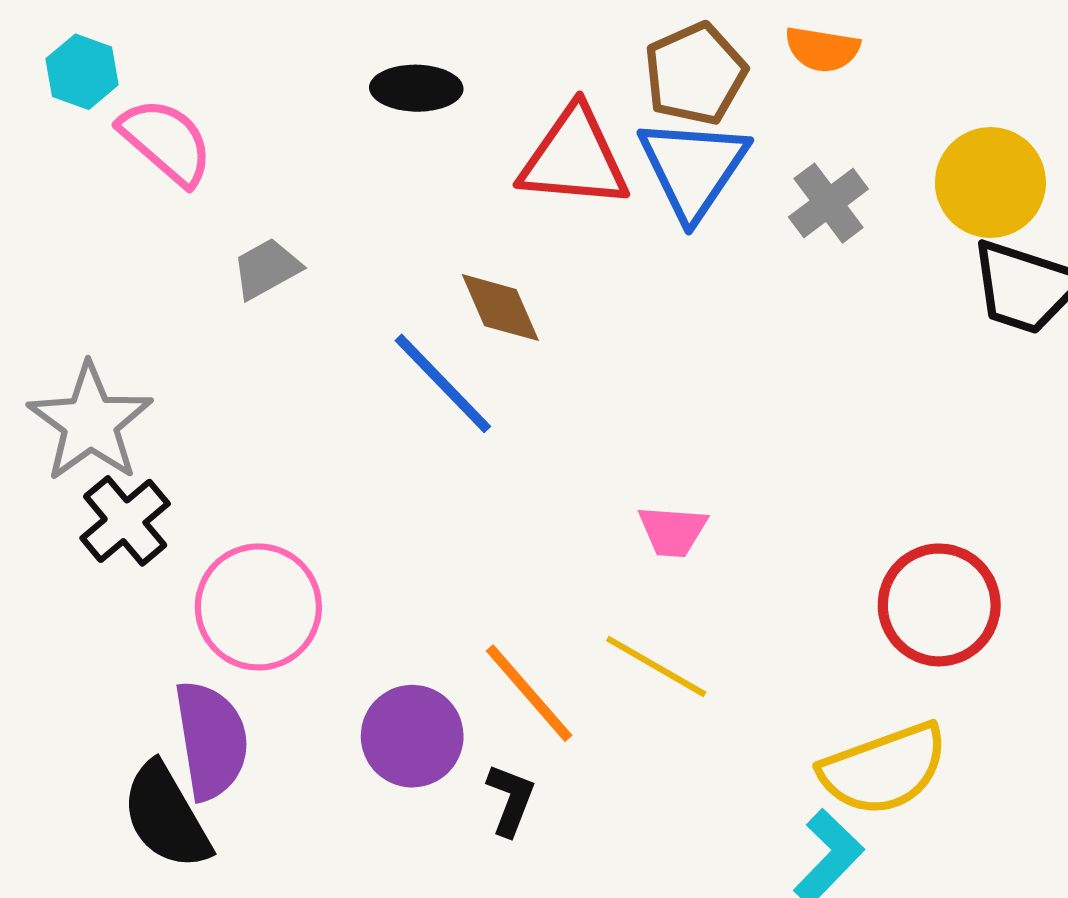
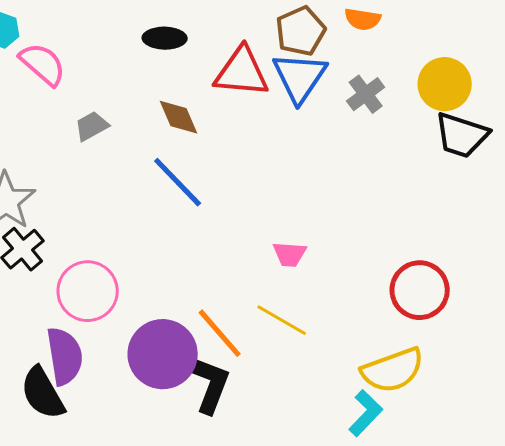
brown diamond: (500, 308) -> (179, 117), moved
purple circle: (412, 736) -> (163, 354), size x1.4
black L-shape: (511, 800) -> (211, 385), size x1.6

